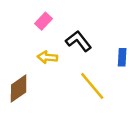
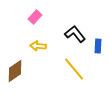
black L-shape: (78, 41) -> (75, 34), moved

